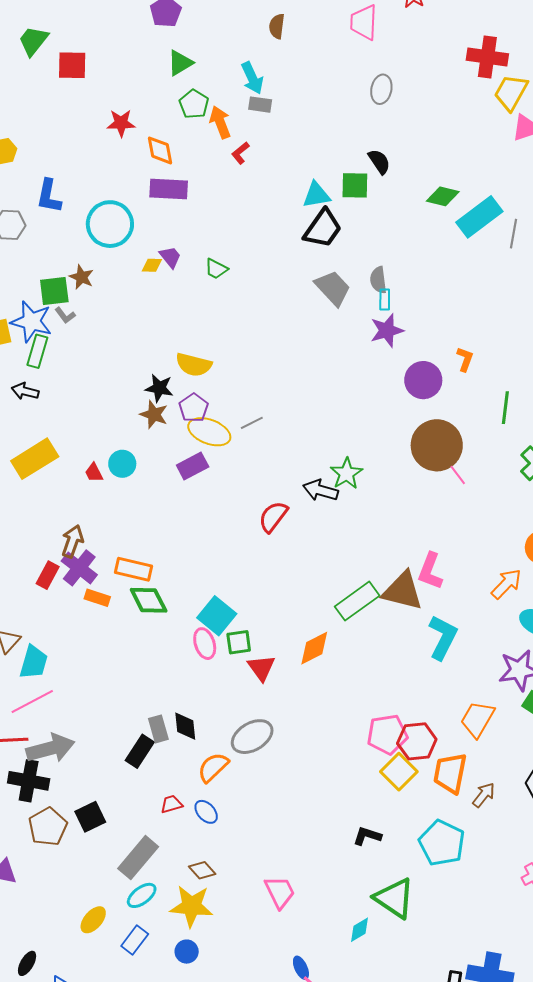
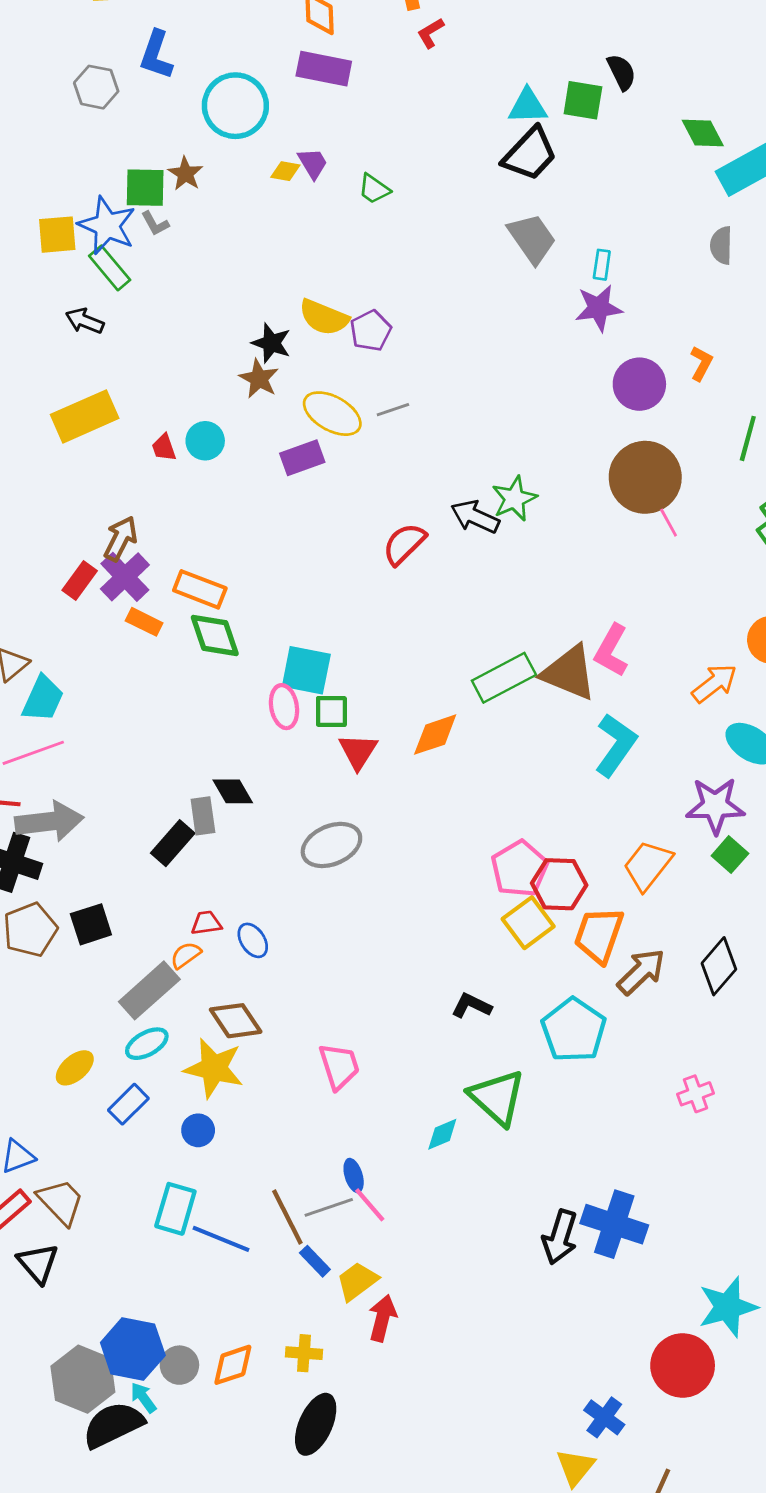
green diamond: (443, 196) -> (703, 133), turned 40
gray semicircle: (378, 280) -> (721, 245), moved
green rectangle: (37, 351) -> (110, 268), turned -64
purple pentagon: (194, 408) -> (371, 331), moved
cyan square: (217, 616) -> (306, 670), turned -36
black diamond: (185, 726) -> (233, 791), moved, turned -32
pink pentagon: (387, 734) -> (519, 869), turned -30
orange semicircle: (213, 767) -> (186, 955), moved, size x0.7
brown arrow: (484, 795) -> (641, 972), size x1.4
brown diamond: (202, 870) -> (236, 1021), size x1.4

